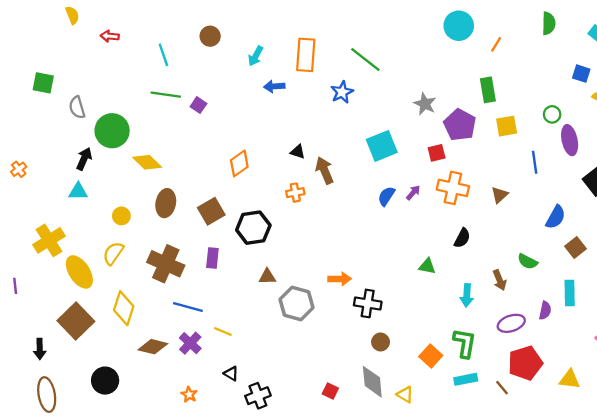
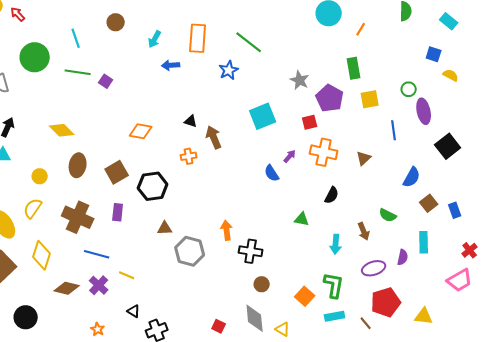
red arrow: (110, 36) -> (18, 14), moved, turned 42
green circle: (112, 131) -> (35, 57), moved
orange diamond: (239, 163) -> (141, 131), turned 45
blue semicircle: (386, 196) -> (272, 173), moved, turned -66
orange arrow: (340, 279) -> (227, 230), turned -96

